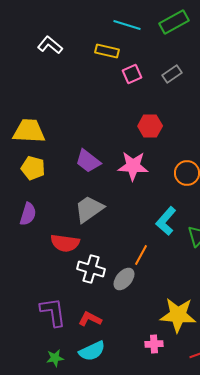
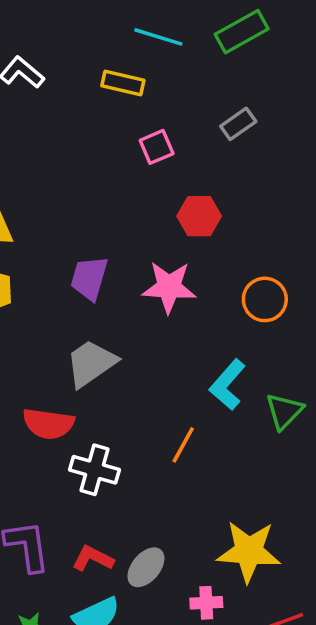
pink square: (132, 74) -> (157, 147), moved
purple trapezoid: (88, 161) -> (89, 278), turned 68
gray ellipse: (124, 279) -> (146, 567), moved

